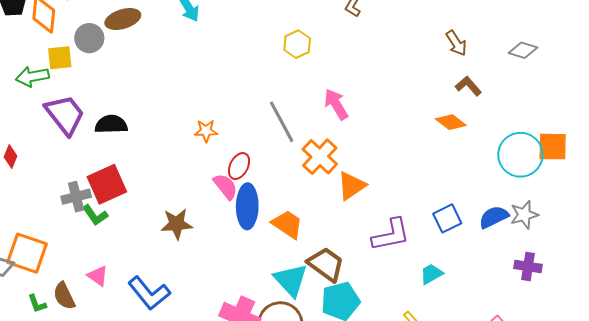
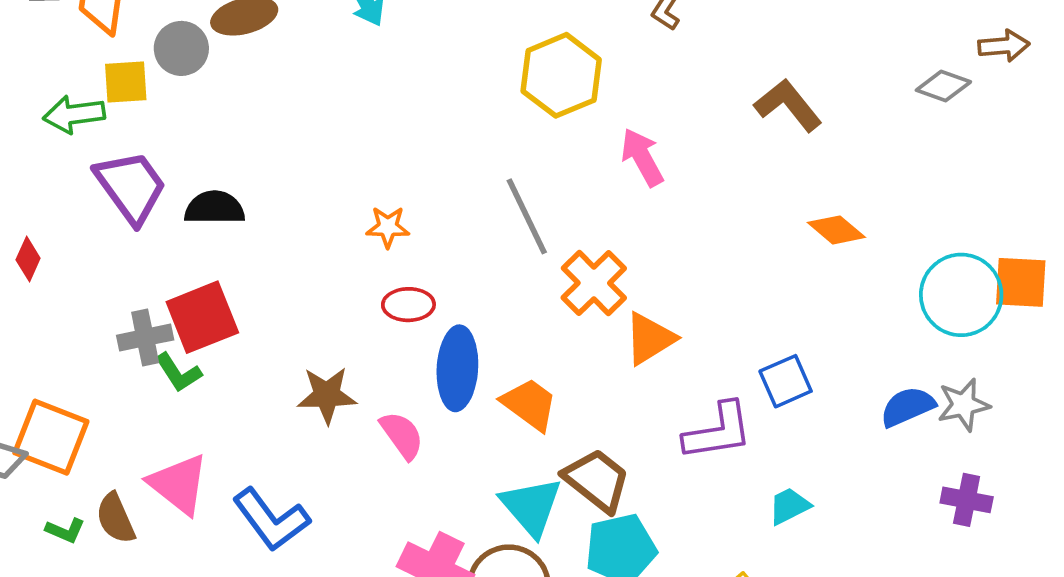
brown arrow: (456, 43) -> (1004, 46), moved, turned -64
yellow hexagon: (297, 44) -> (561, 75), size x1.6
gray diamond: (523, 50) -> (943, 86), moved
brown L-shape: (468, 86) -> (788, 105), moved, size x1.4
pink arrow: (336, 104) -> (642, 157), moved
red ellipse: (239, 166) -> (408, 305), moved, turned 60
pink semicircle: (225, 187) -> (402, 435), moved
blue square: (447, 218) -> (786, 381), moved
pink triangle: (98, 276) -> (179, 484), size x1.6
green L-shape: (37, 304) -> (65, 530), turned -50

